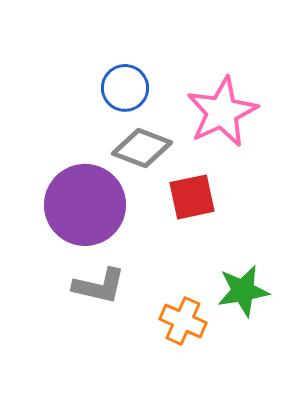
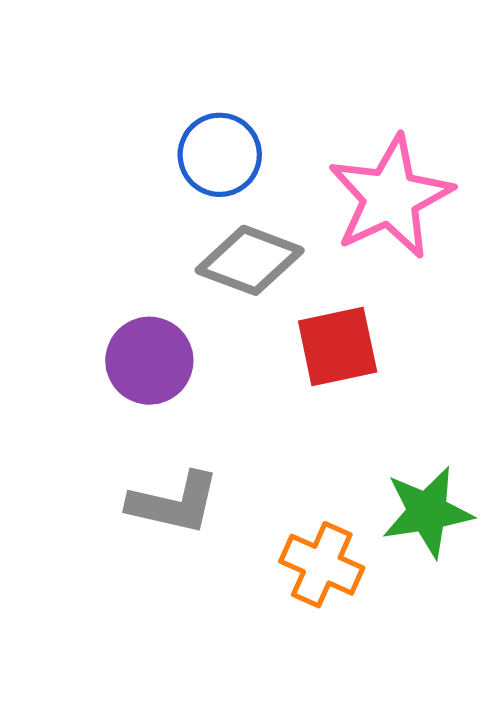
purple circle: (85, 205) -> (149, 361), size x0.6

